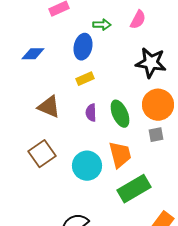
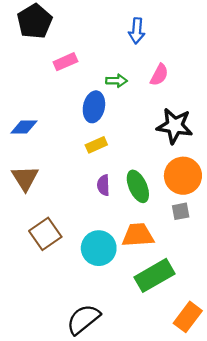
blue diamond: (33, 54) -> (24, 127), moved
brown triangle: (49, 107) -> (25, 178), moved, turned 35
orange trapezoid: (120, 155) -> (138, 235), turned -80

